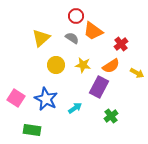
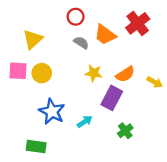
red circle: (76, 16) -> (76, 17), moved
yellow triangle: (41, 38) -> (33, 39), moved
red cross: (121, 44) -> (138, 23), moved, size x1.5
yellow circle: (56, 65) -> (42, 73), moved
pink square: (16, 98) -> (18, 71), moved, turned -30

